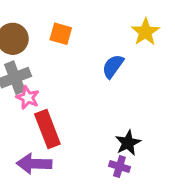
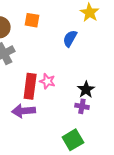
pink star: (28, 98) -> (47, 81), moved
red rectangle: (47, 129) -> (30, 86), turned 35

